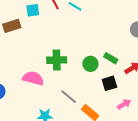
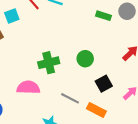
green rectangle: (111, 58) -> (103, 16), moved
black square: (109, 83) -> (104, 84), moved

